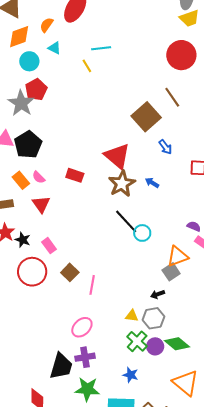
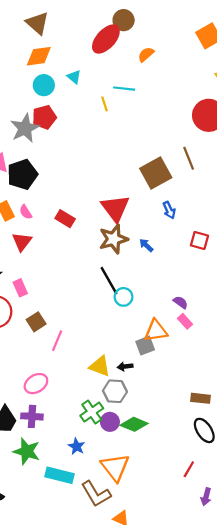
orange semicircle: (47, 25) -> (146, 54), moved
yellow triangle: (132, 316) -> (100, 366), moved, size x1.5
green diamond: (177, 344) -> (134, 424), turned -30
orange triangle: (186, 383) -> (115, 467), moved

